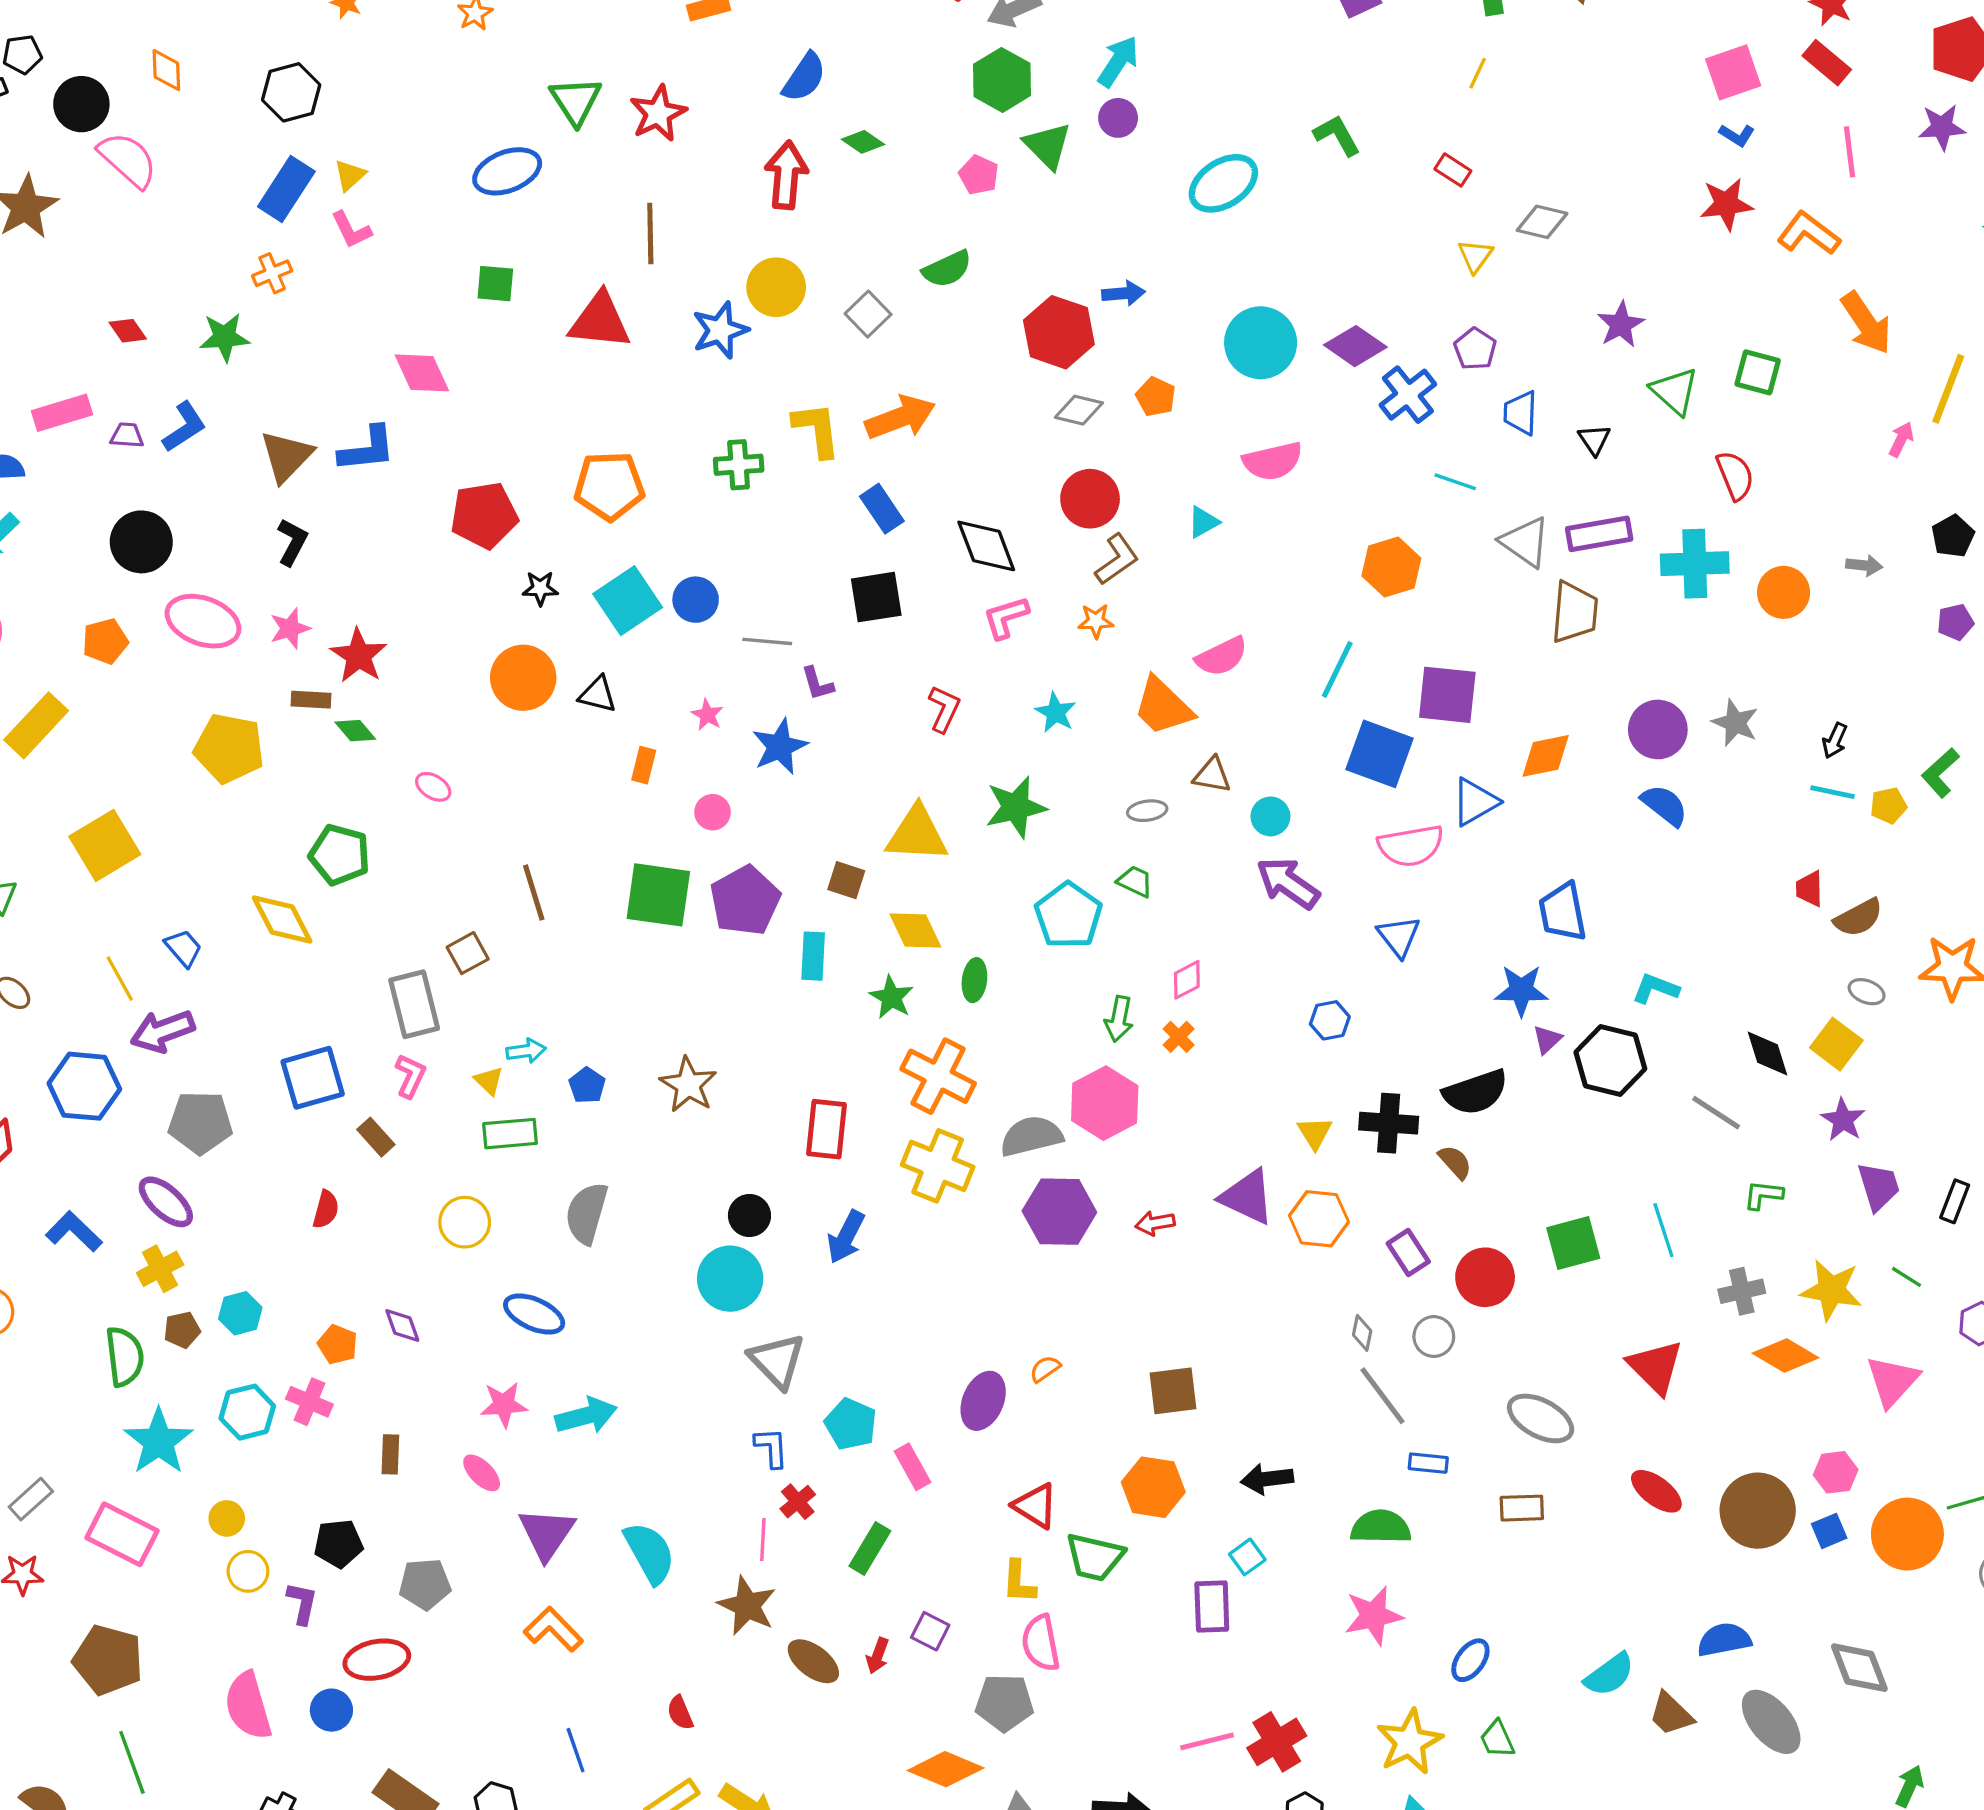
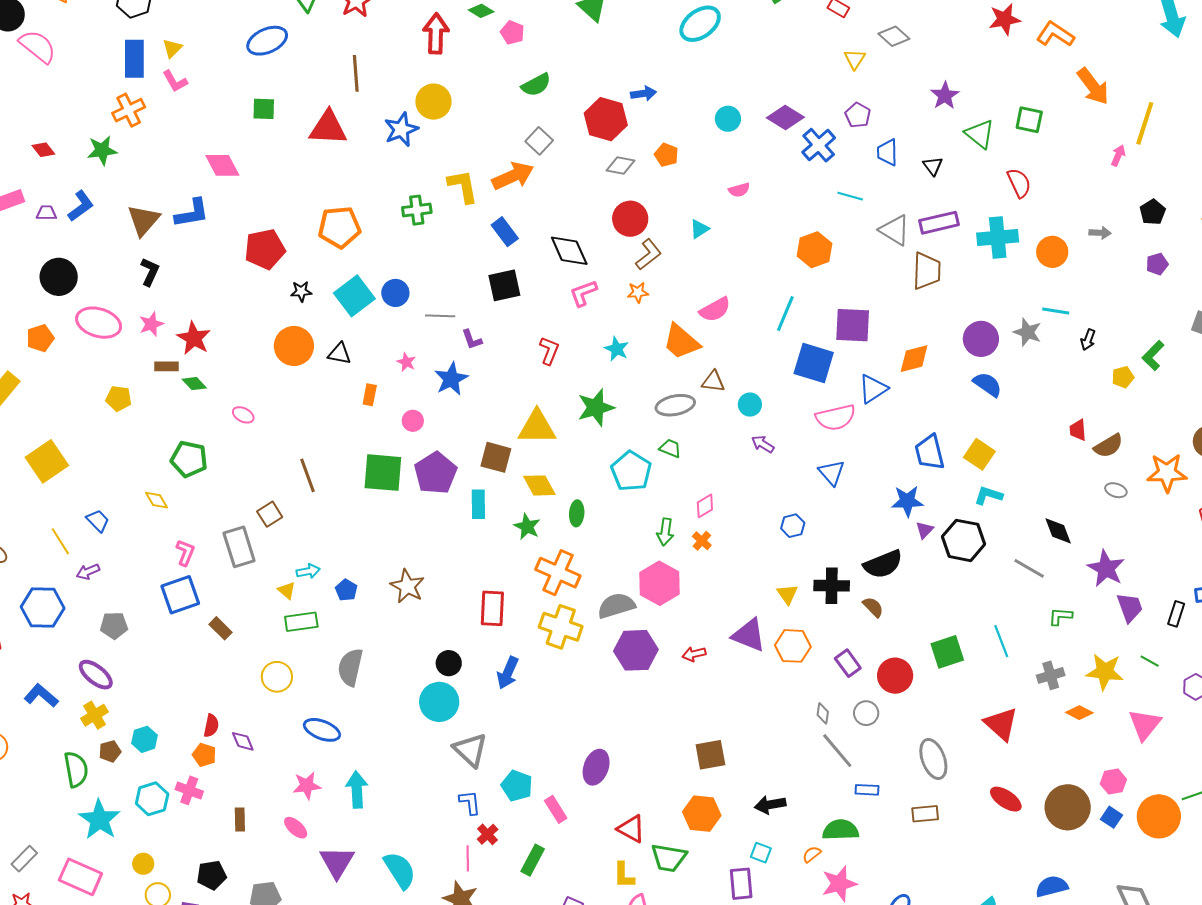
pink pentagon: (979, 175) -> (512, 33), moved
blue rectangle: (286, 189) -> (134, 59), turned -30
gray diamond: (1542, 222) -> (894, 36), turned 32
orange cross: (272, 273) -> (129, 110), size x1.4
gray square: (868, 314) -> (539, 141), moved
cyan circle: (1261, 343) -> (728, 119), size x0.6
pink semicircle: (1273, 461) -> (739, 190), size x0.6
yellow pentagon: (229, 748) -> (119, 399), size x0.6
cyan line: (1833, 792) -> (1056, 311), moved
gray ellipse: (1147, 811) -> (675, 405), size x1.6
brown square: (846, 880) -> (496, 457), size x1.4
purple arrow: (1288, 883) -> (763, 444), size x0.6
yellow diamond: (282, 920) -> (157, 500), size x0.6
purple arrow: (163, 1031) -> (88, 572), size x0.6
yellow square: (1836, 1044) -> (979, 454), moved
pink L-shape: (410, 1076) -> (185, 553), moved
purple star: (1843, 1120) -> (1106, 568), size x1.4
gray pentagon: (200, 1122) -> (114, 625), size x0.7
red semicircle: (326, 1209) -> (211, 726), moved
orange diamond: (1786, 1356) -> (1079, 713), size x0.7
orange semicircle: (1045, 1369) -> (812, 854), moved
cyan arrow: (586, 1416) -> (357, 790), turned -75
gray ellipse: (1541, 1418) -> (933, 759), turned 45
blue square: (1829, 1531) -> (1111, 817), turned -30
cyan square: (1247, 1557) -> (761, 853), turned -30

